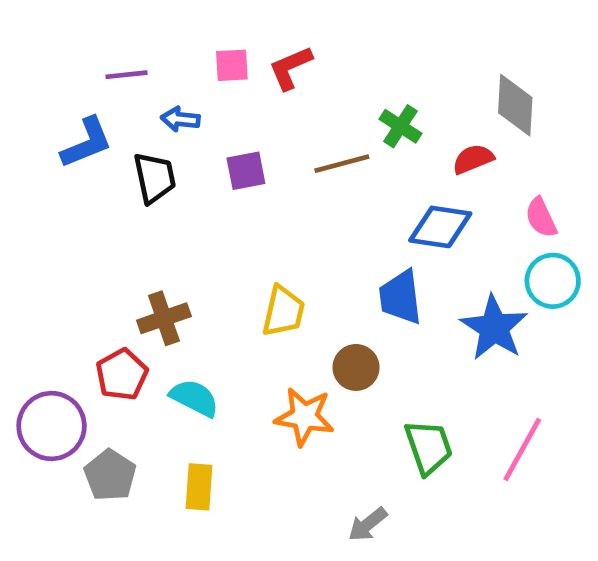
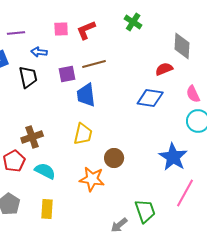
green cross: (400, 126) -> (133, 22), moved
brown line: (342, 164) -> (94, 64), moved
blue trapezoid: (400, 297) -> (86, 95), moved
blue star: (494, 328) -> (173, 157), moved
green trapezoid: (429, 447) -> (145, 211), moved

